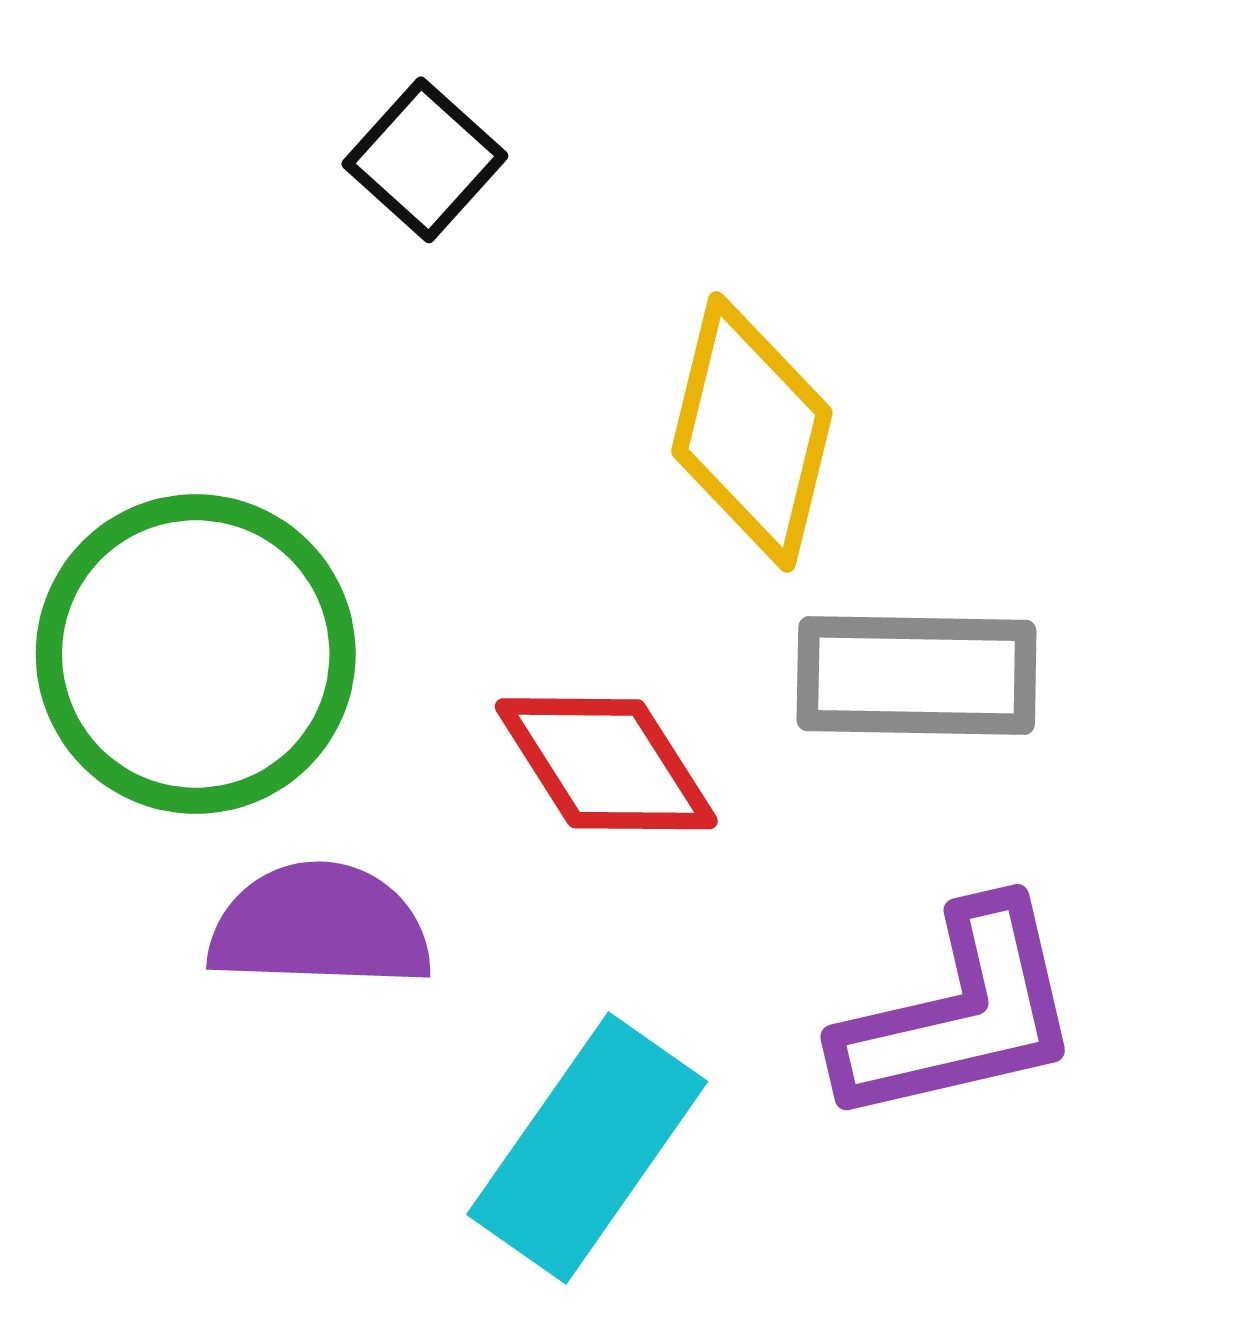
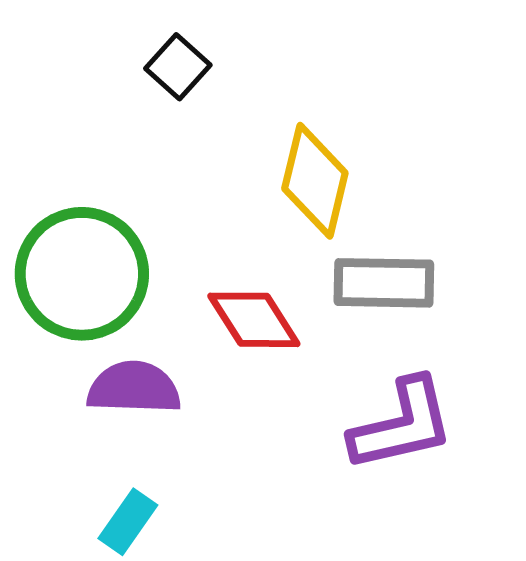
cyan rectangle: (587, 1148) -> (128, 522), moved, size x0.6

